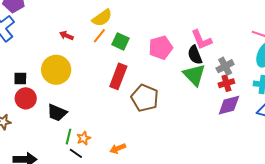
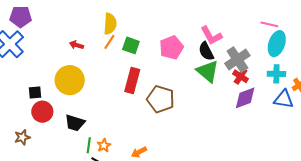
yellow semicircle: (102, 18) -> (110, 24), turned -45
gray cross: (225, 66) -> (237, 60), size x1.4
red cross: (226, 83) -> (240, 76), turned -35

